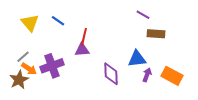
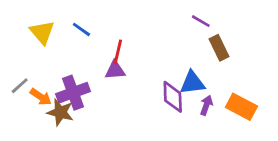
brown rectangle: (156, 34) -> (219, 48), turned 60
gray line: (23, 57) -> (20, 86), moved
purple diamond: (111, 74) -> (173, 97), moved
brown star: (19, 80) -> (60, 112), moved, turned -30

